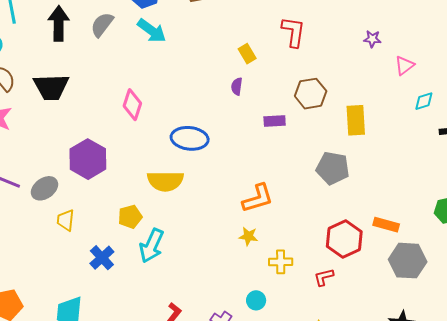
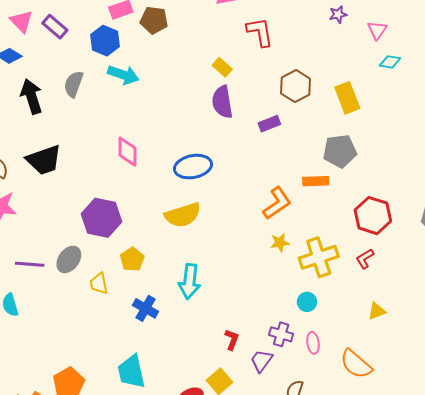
purple semicircle: (237, 86) -> (222, 102), size x1.8
cyan diamond: (424, 101) -> (390, 62), moved, turned 45
yellow pentagon: (130, 217) -> (132, 259), moved
orange rectangle: (386, 225) -> (316, 181), moved
yellow cross: (281, 262) -> (319, 257), size x1.6

